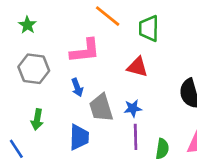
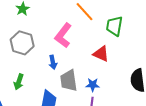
pink L-shape: (85, 51) -> (63, 35), turned 125

